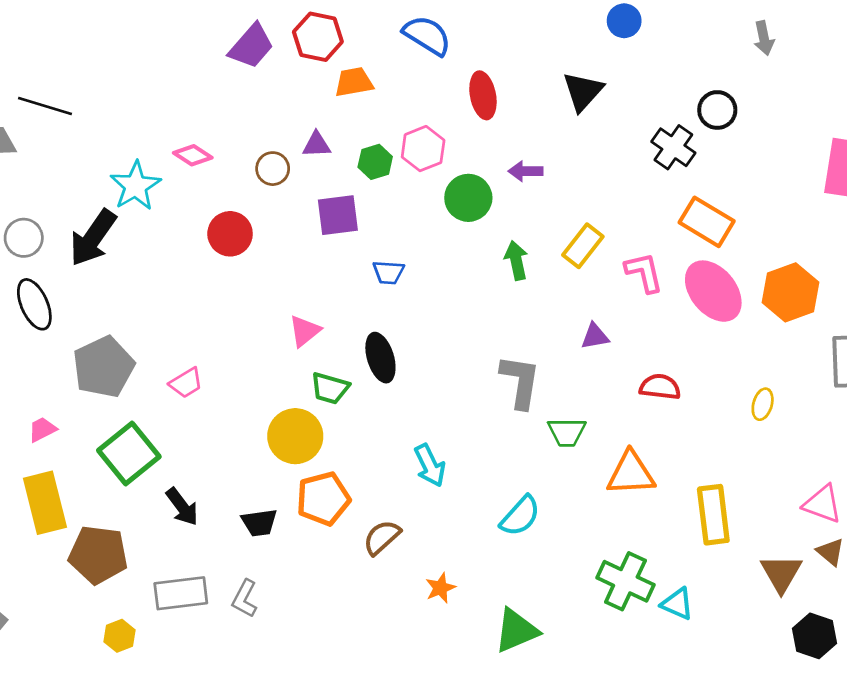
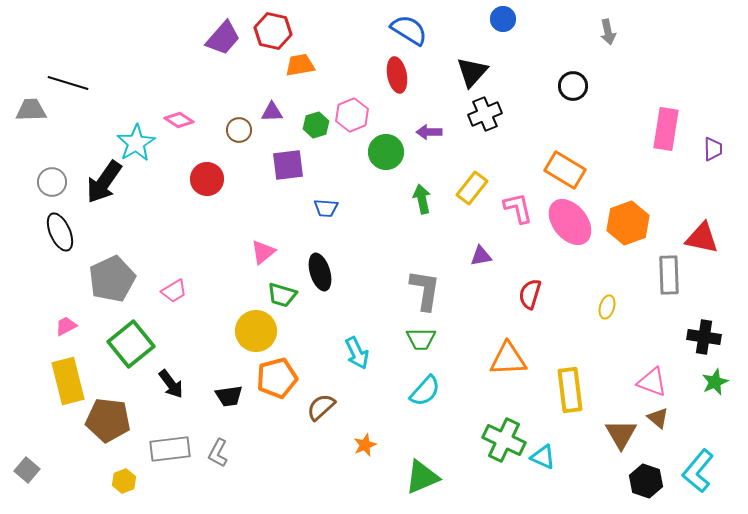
blue semicircle: (427, 35) -> (409, 30), moved
black cross: (673, 147) -> (485, 114), moved, turned 32
red semicircle: (660, 387) -> (530, 294), turned -80
green trapezoid: (567, 432) -> (421, 339), moved

